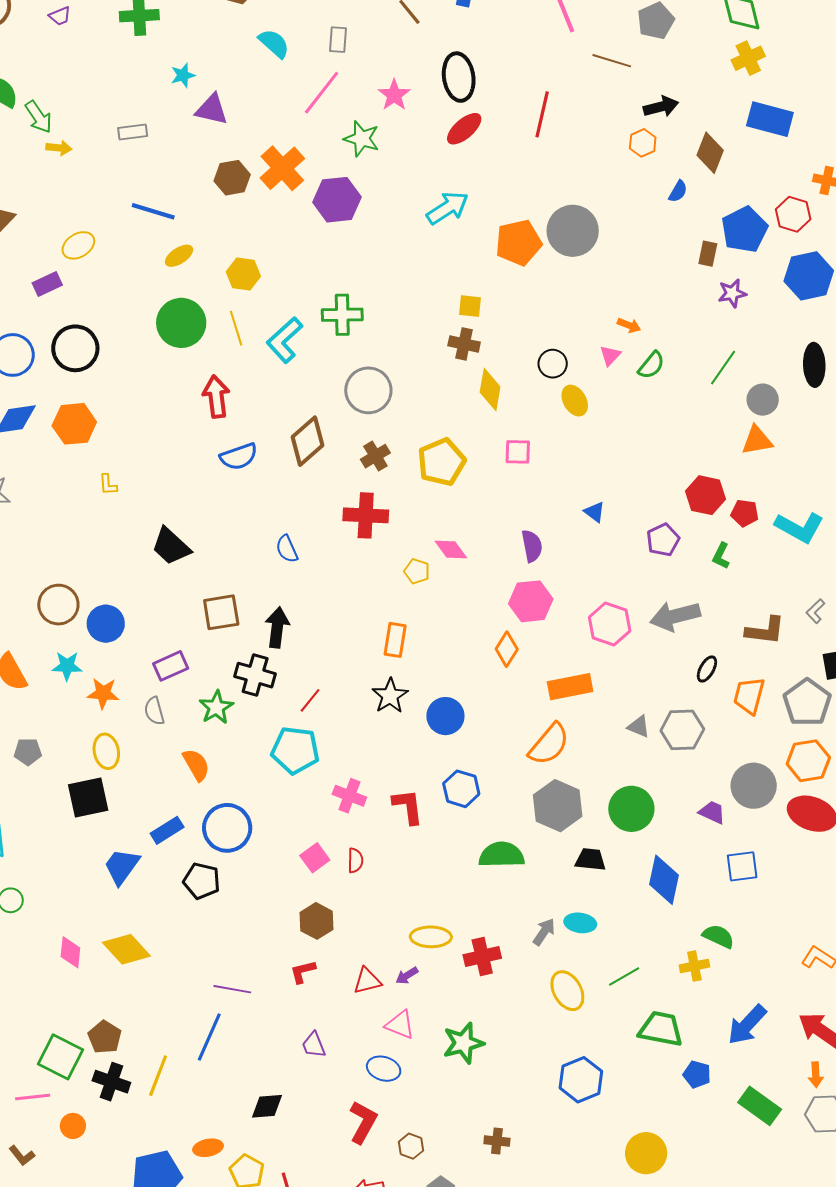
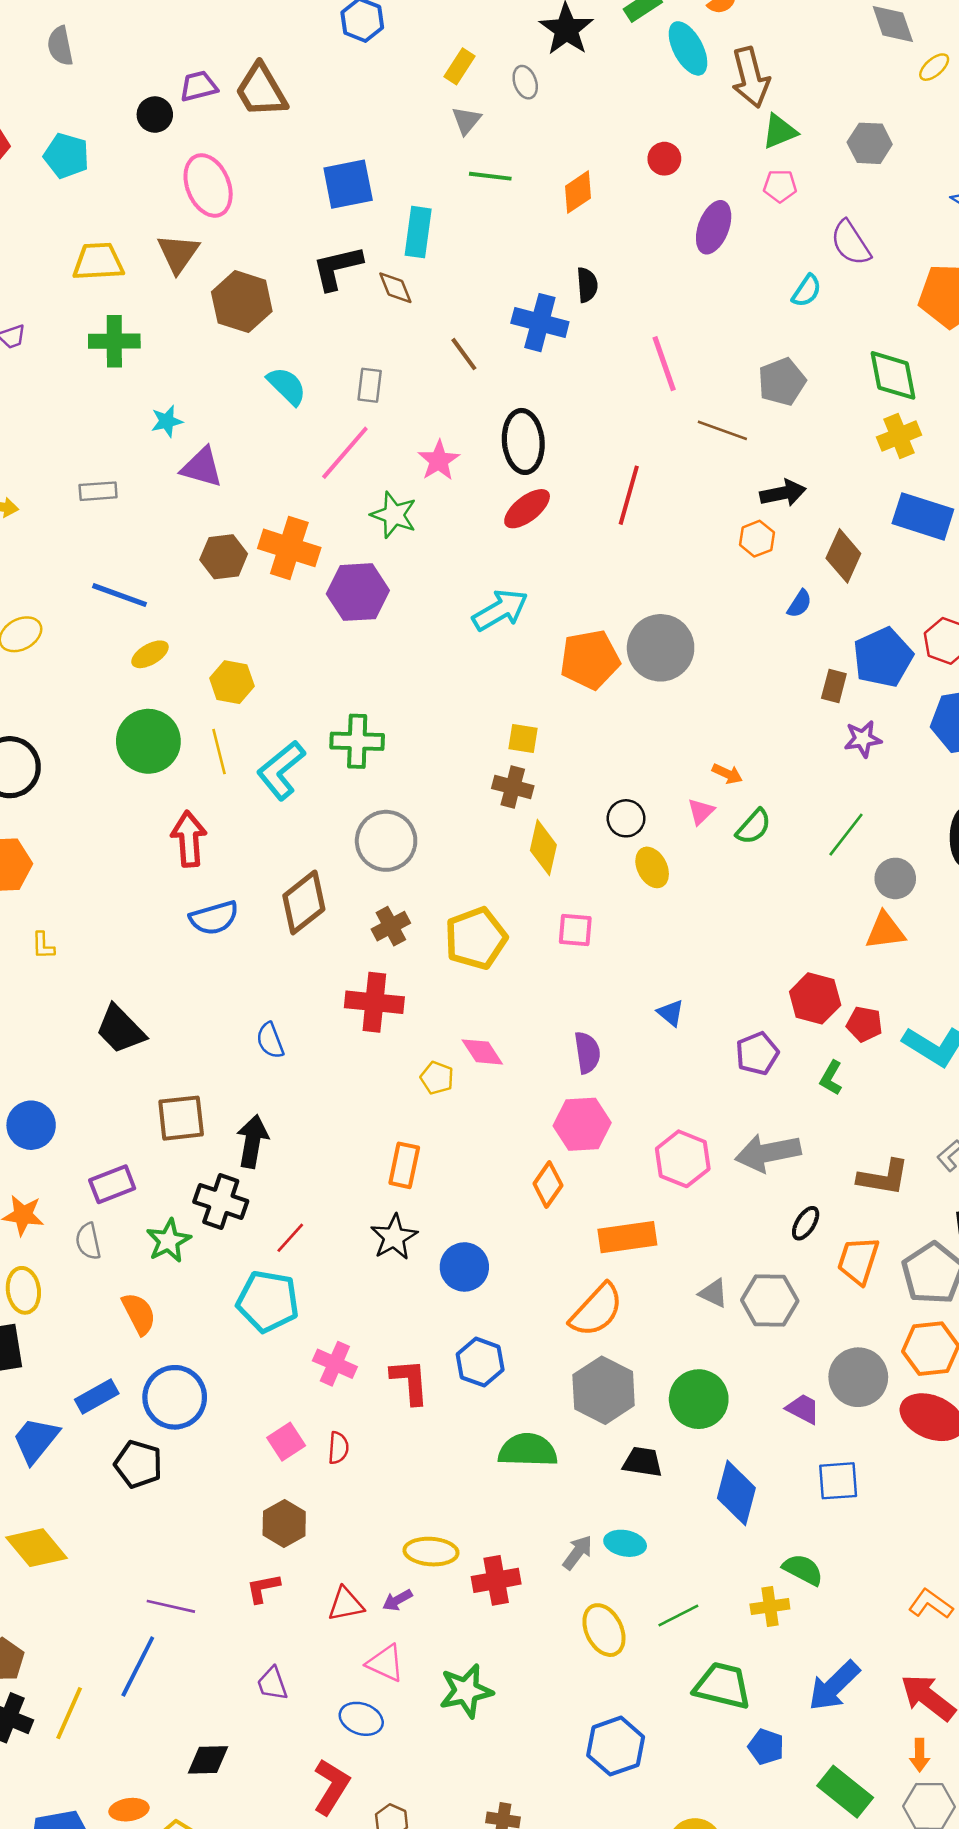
orange cross: (282, 168) -> (289, 548), turned -33

